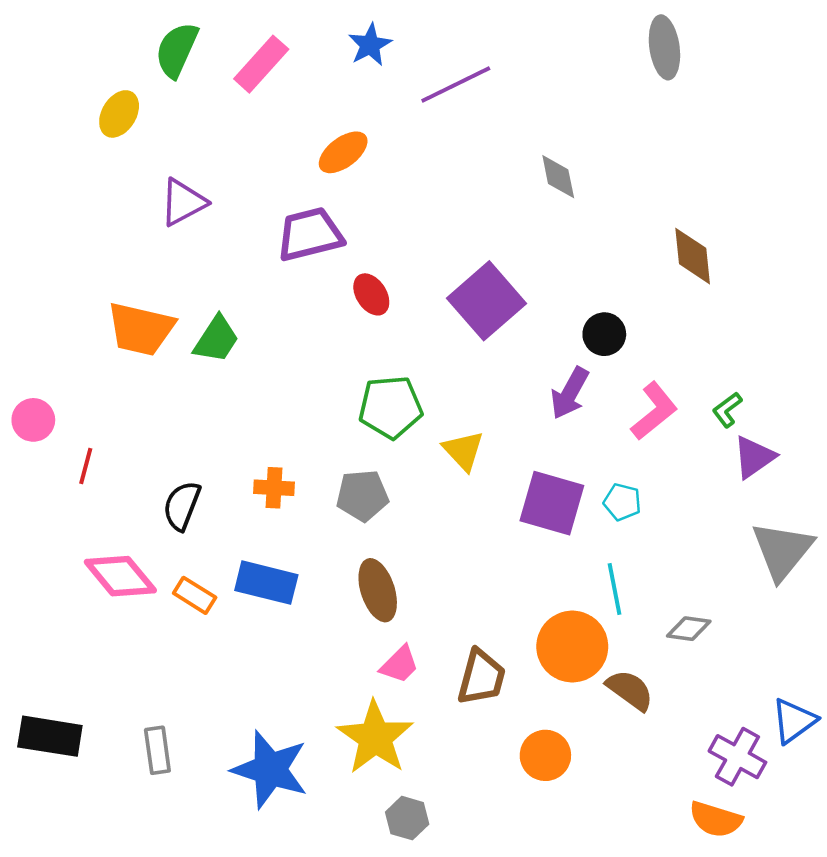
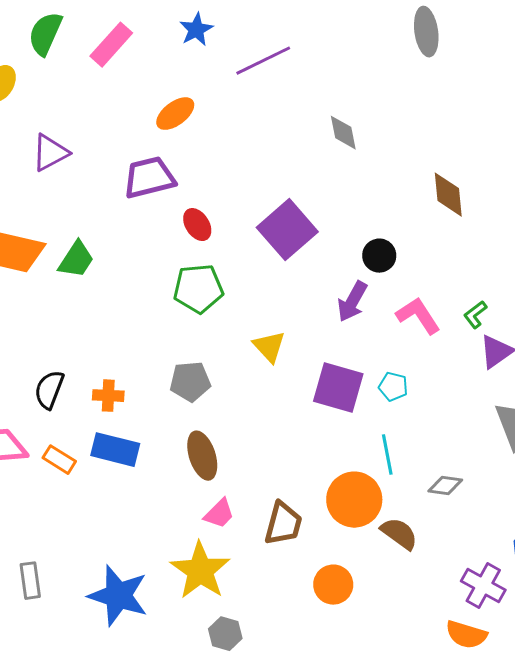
green pentagon: (390, 407) -> (198, 289), moved
pink L-shape: (654, 411) -> (418, 316), turned -84
orange cross: (274, 488) -> (108, 396), moved

